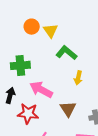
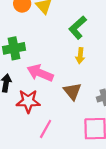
green L-shape: (66, 53) -> (78, 28), moved, turned -75

